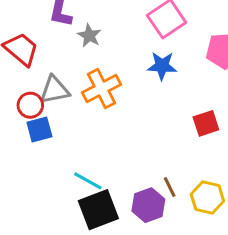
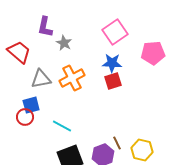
red circle: (30, 105) -> (25, 117), moved
red square: (206, 123) -> (113, 81), moved
cyan line: (88, 181) -> (62, 126), moved

